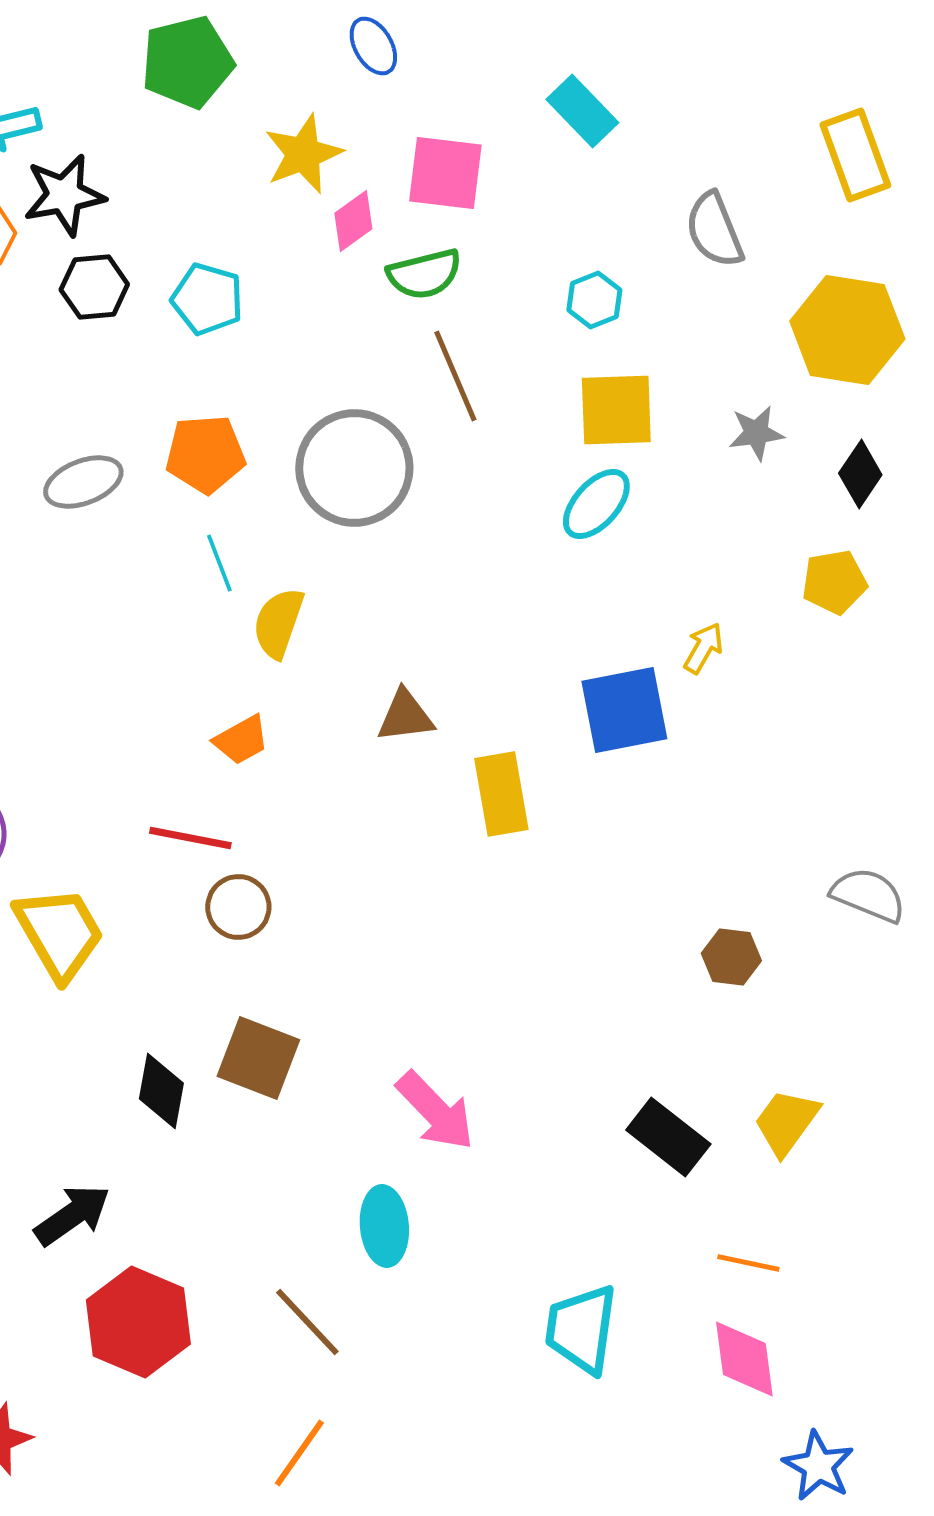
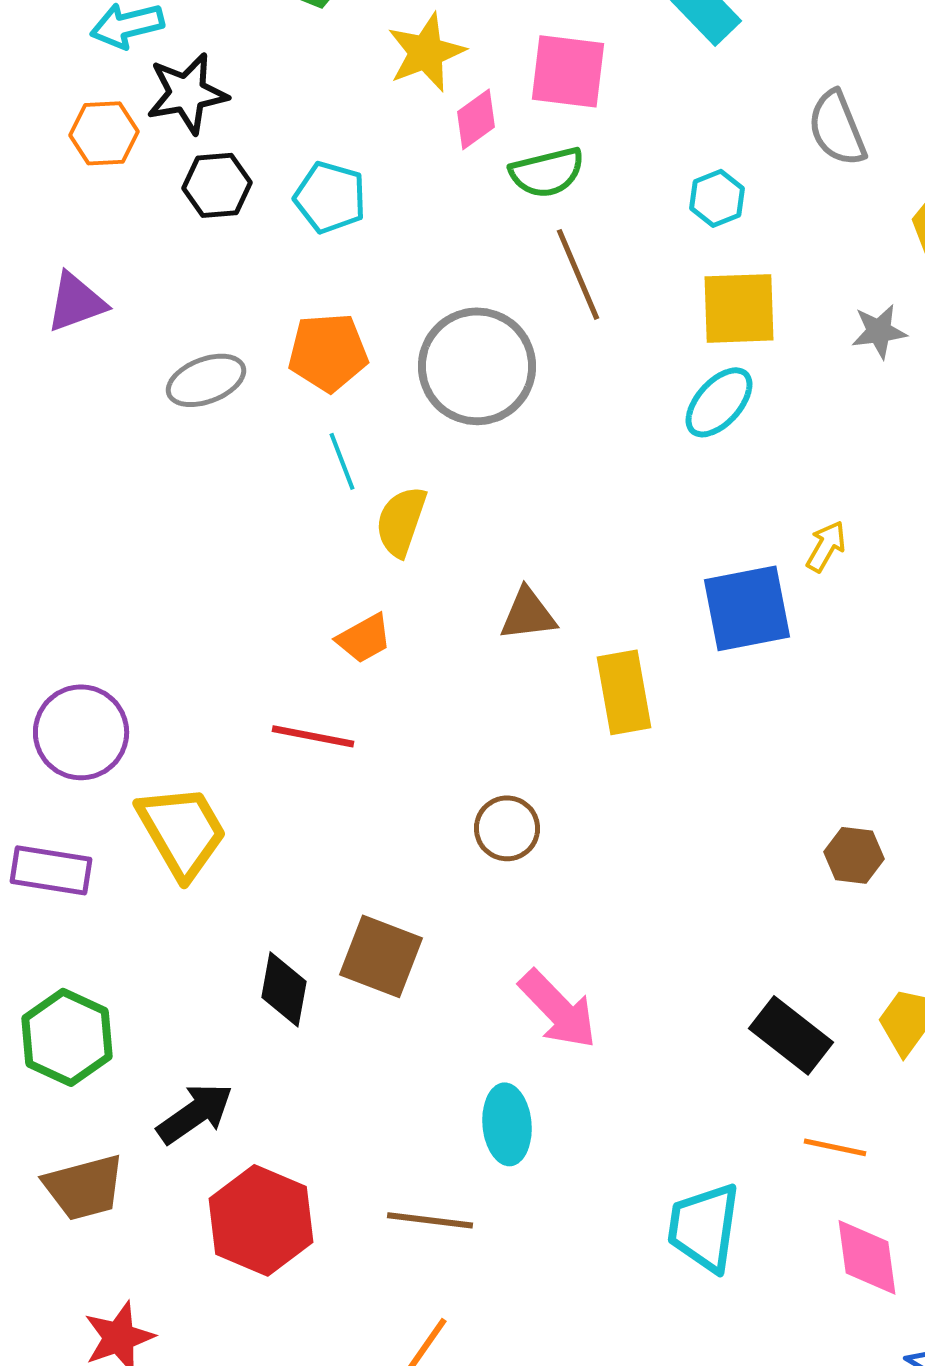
brown circle: (238, 907) -> (507, 828), moved
orange line: (748, 1263) -> (835, 1147), moved
brown line: (307, 1322) -> (430, 1220), turned -40

